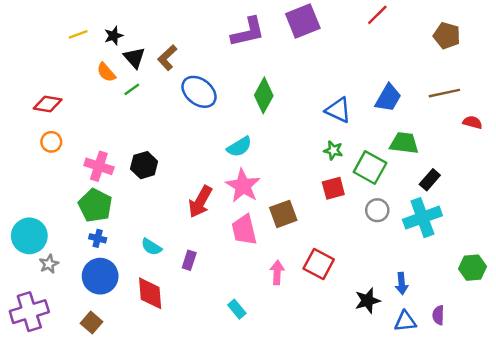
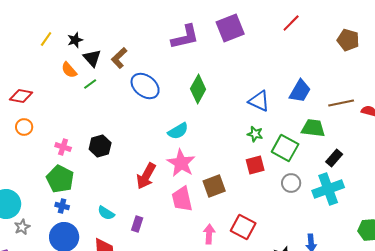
yellow line: (78, 34) -> (46, 39), turned -35
brown line: (444, 93) -> (341, 103), moved
pink cross: (99, 166) -> (63, 147), size x0.7

